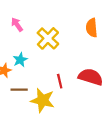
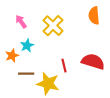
pink arrow: (17, 25) -> (21, 22), moved

